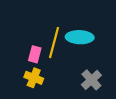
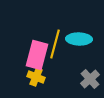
pink rectangle: (35, 54) -> (37, 55), size x1.8

